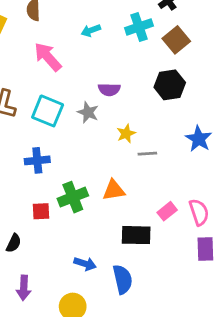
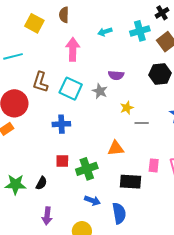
pink arrow: (48, 57) -> (73, 49), turned 40
green cross: (73, 197) -> (87, 169), moved
pink rectangle: (167, 211) -> (154, 165), turned -48

